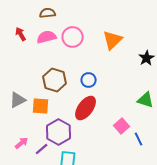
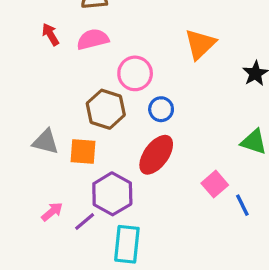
pink circle: (73, 37) -> (135, 73), moved
gray triangle: (18, 100) -> (46, 142), turned 42

